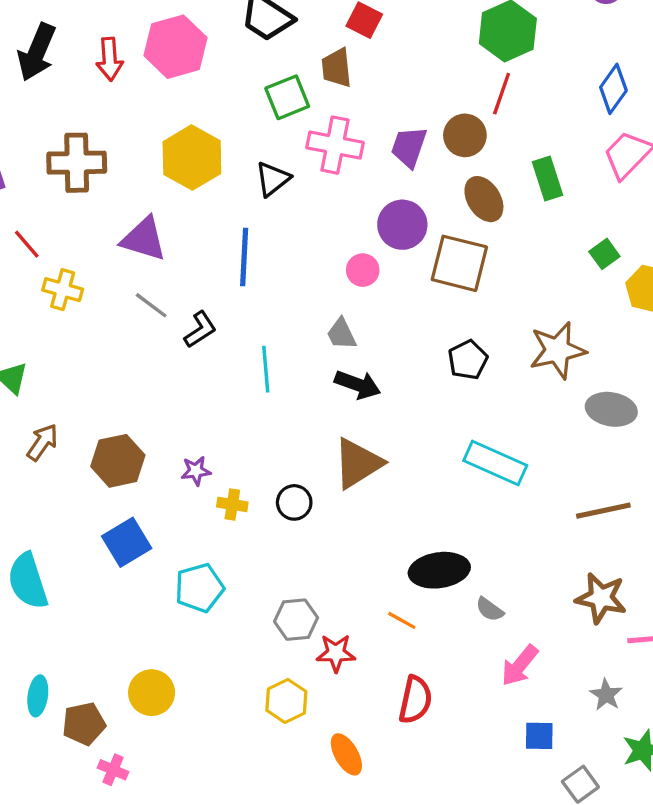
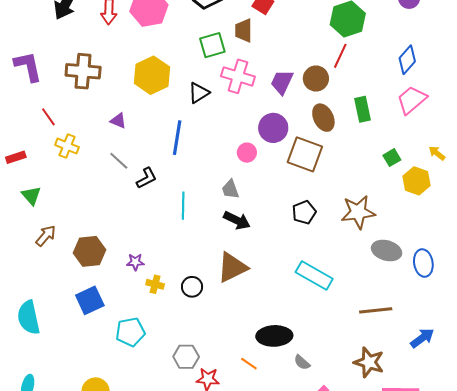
purple triangle: (144, 239) -> (118, 121), size x0.6

